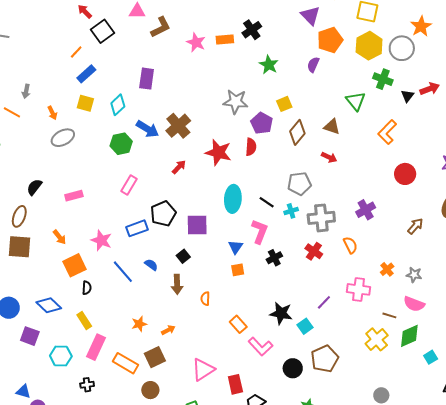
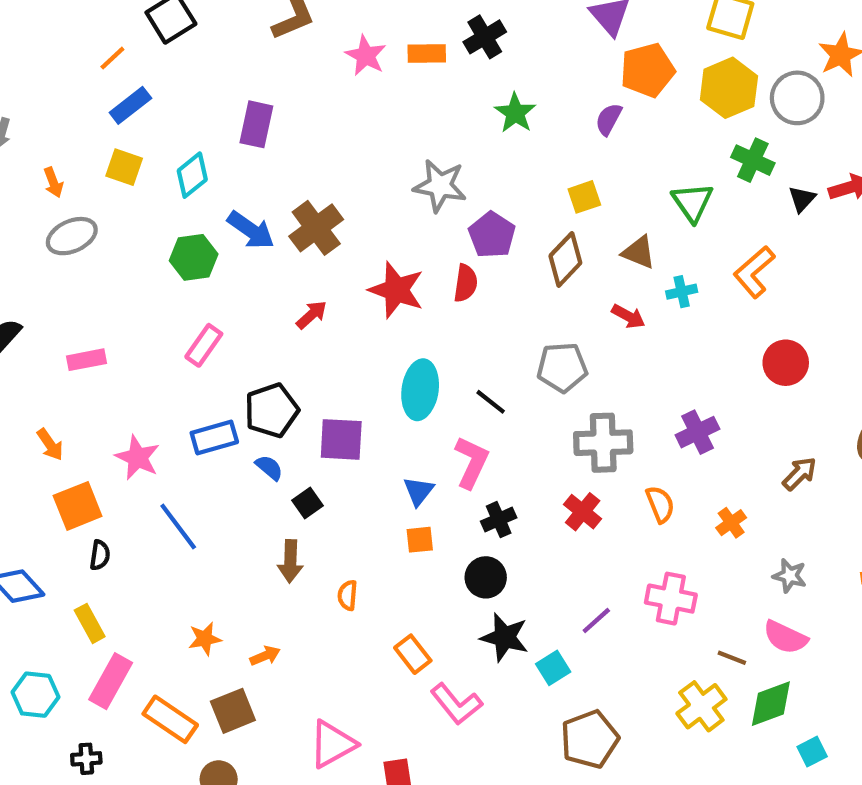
yellow square: (284, 104) -> (584, 197), moved
cyan cross: (291, 211) -> (682, 292), moved
blue semicircle: (151, 265) -> (269, 468), moved
orange cross: (387, 269) -> (731, 523), moved
black circle: (293, 368) -> (486, 577), moved

